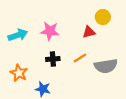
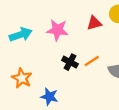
red triangle: (89, 32) -> (94, 23), moved
black cross: (53, 59) -> (70, 62), moved, turned 32

